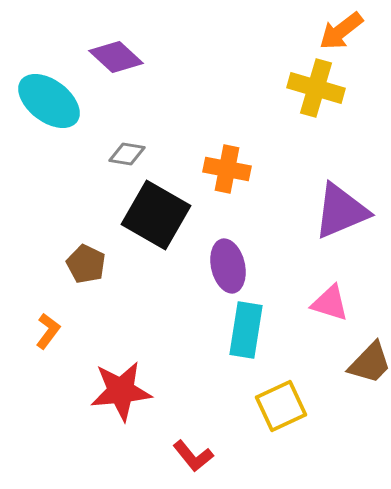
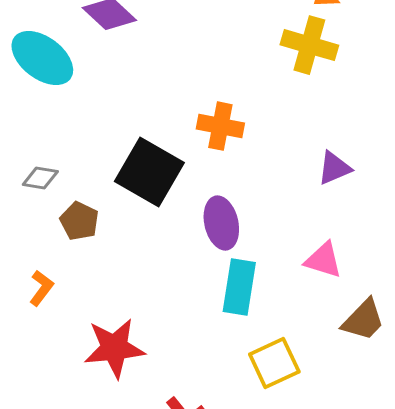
gray diamond: (127, 154) -> (40, 178), moved
purple triangle: (341, 211) -> (334, 168), size x0.6

